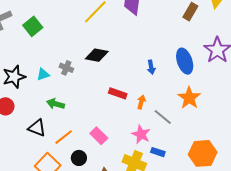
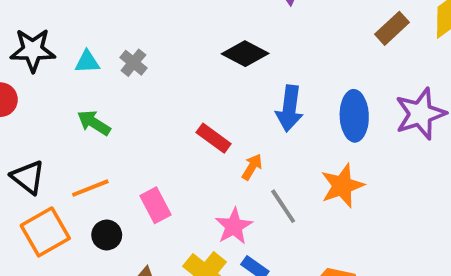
black diamond: (97, 55) -> (245, 54), moved
blue arrow: (151, 67) -> (289, 108), size x1.6
black triangle: (37, 128) -> (28, 177), moved

